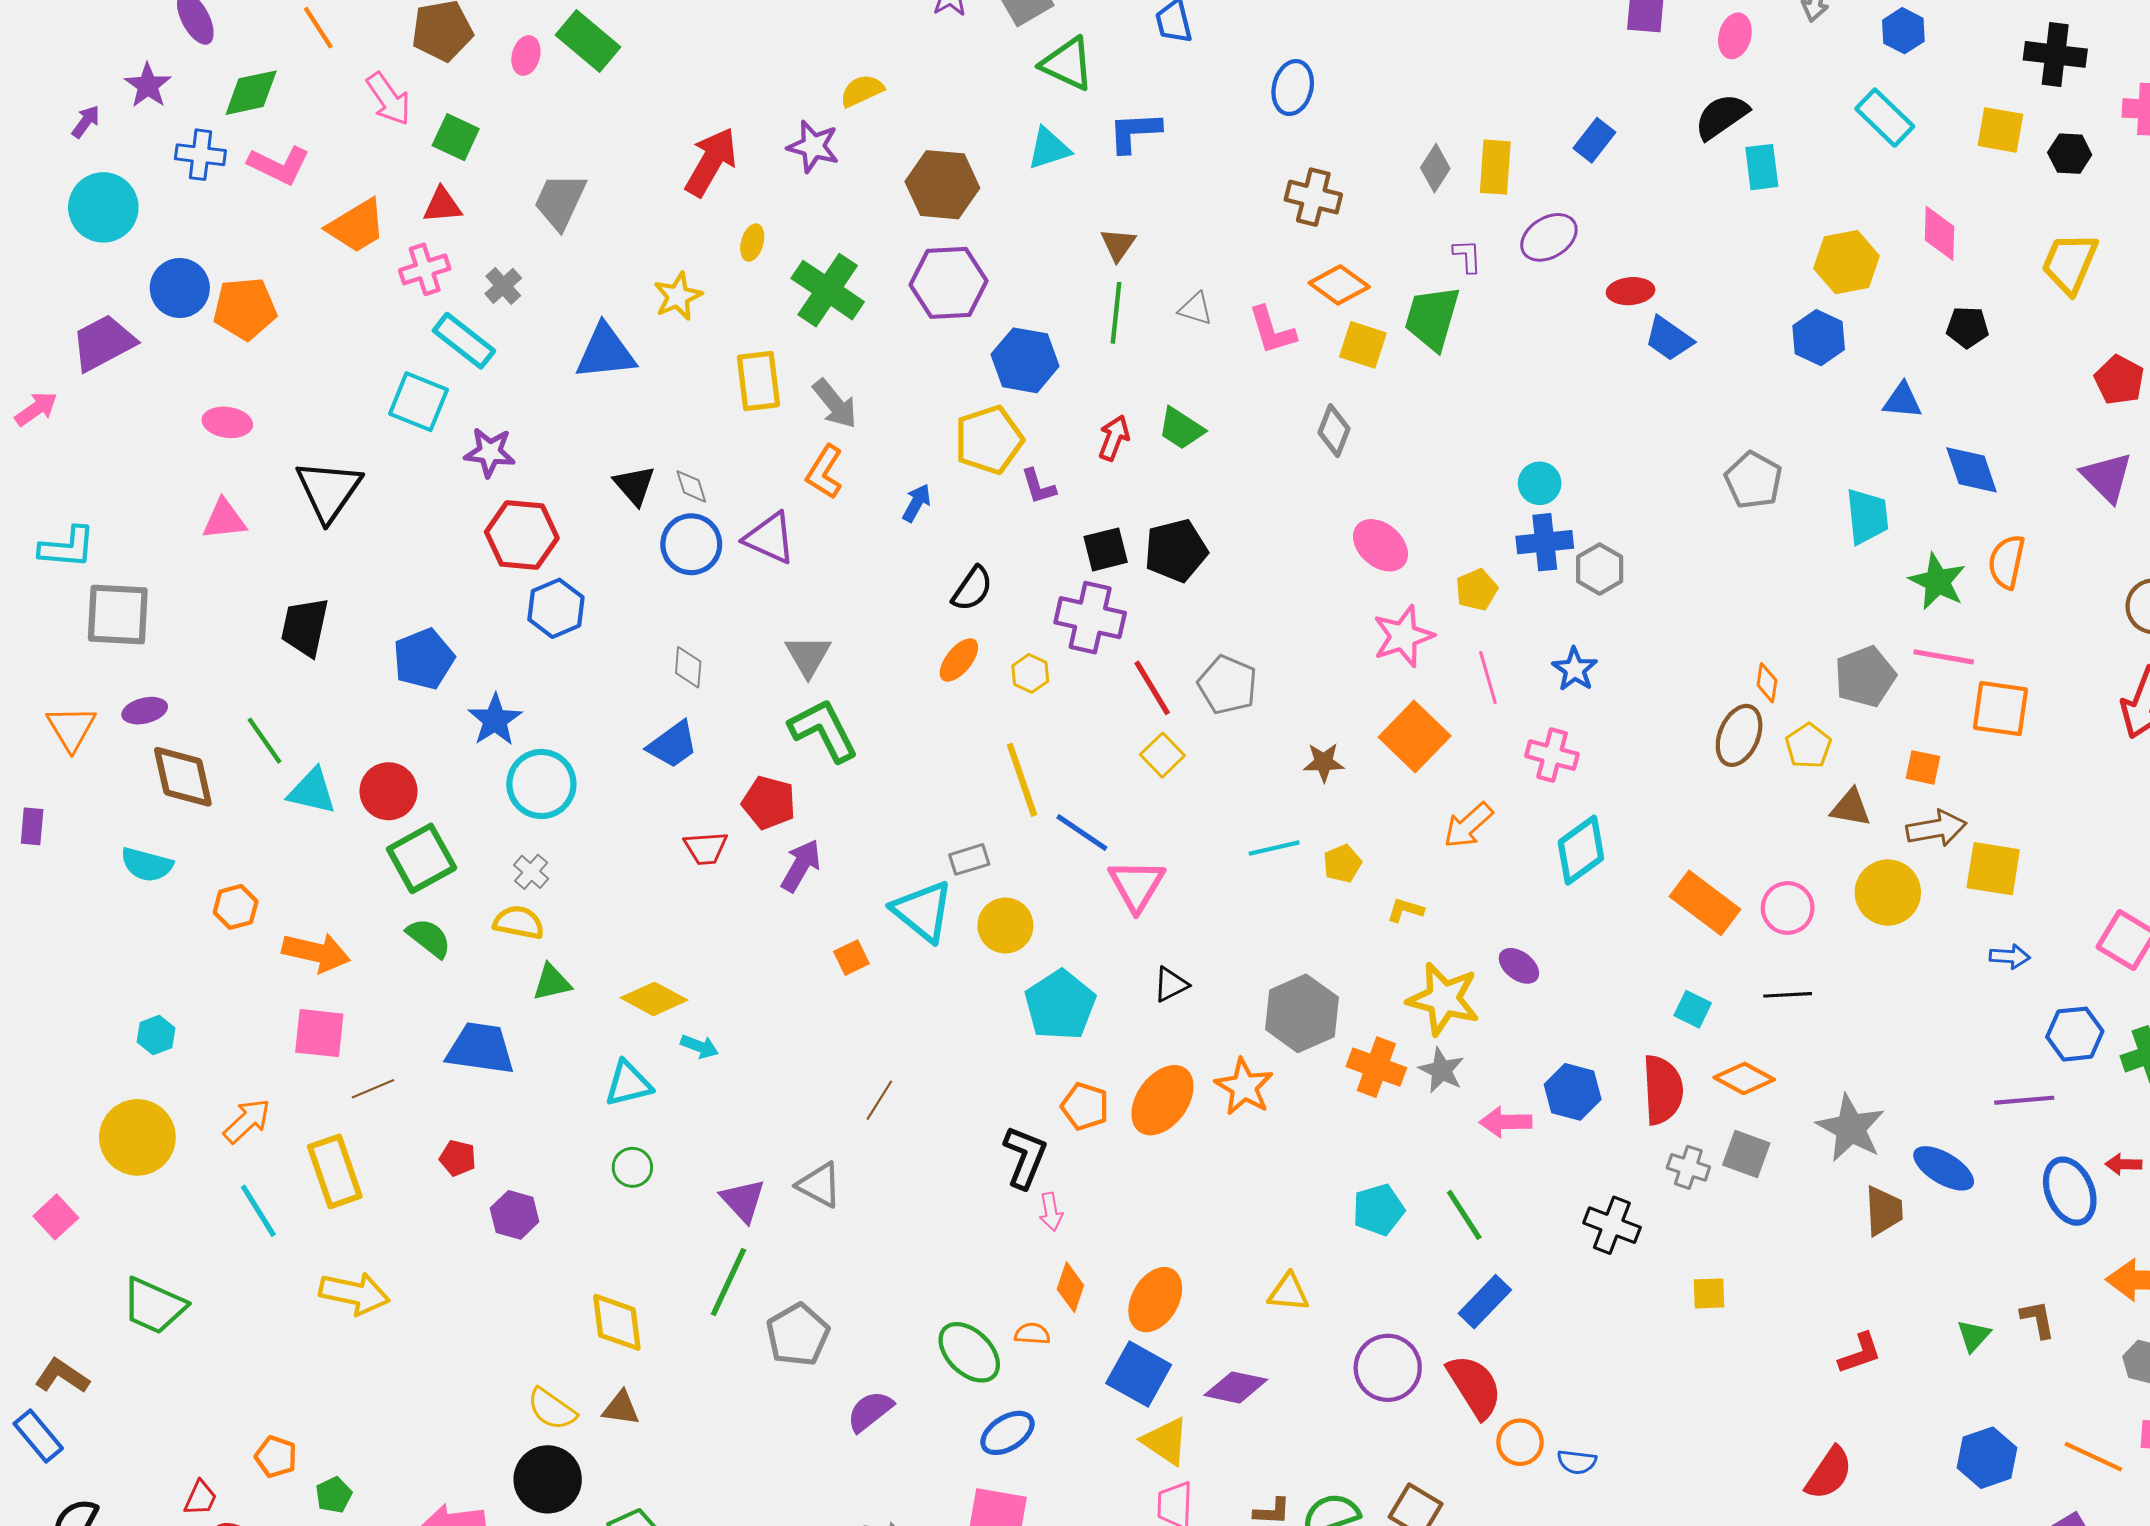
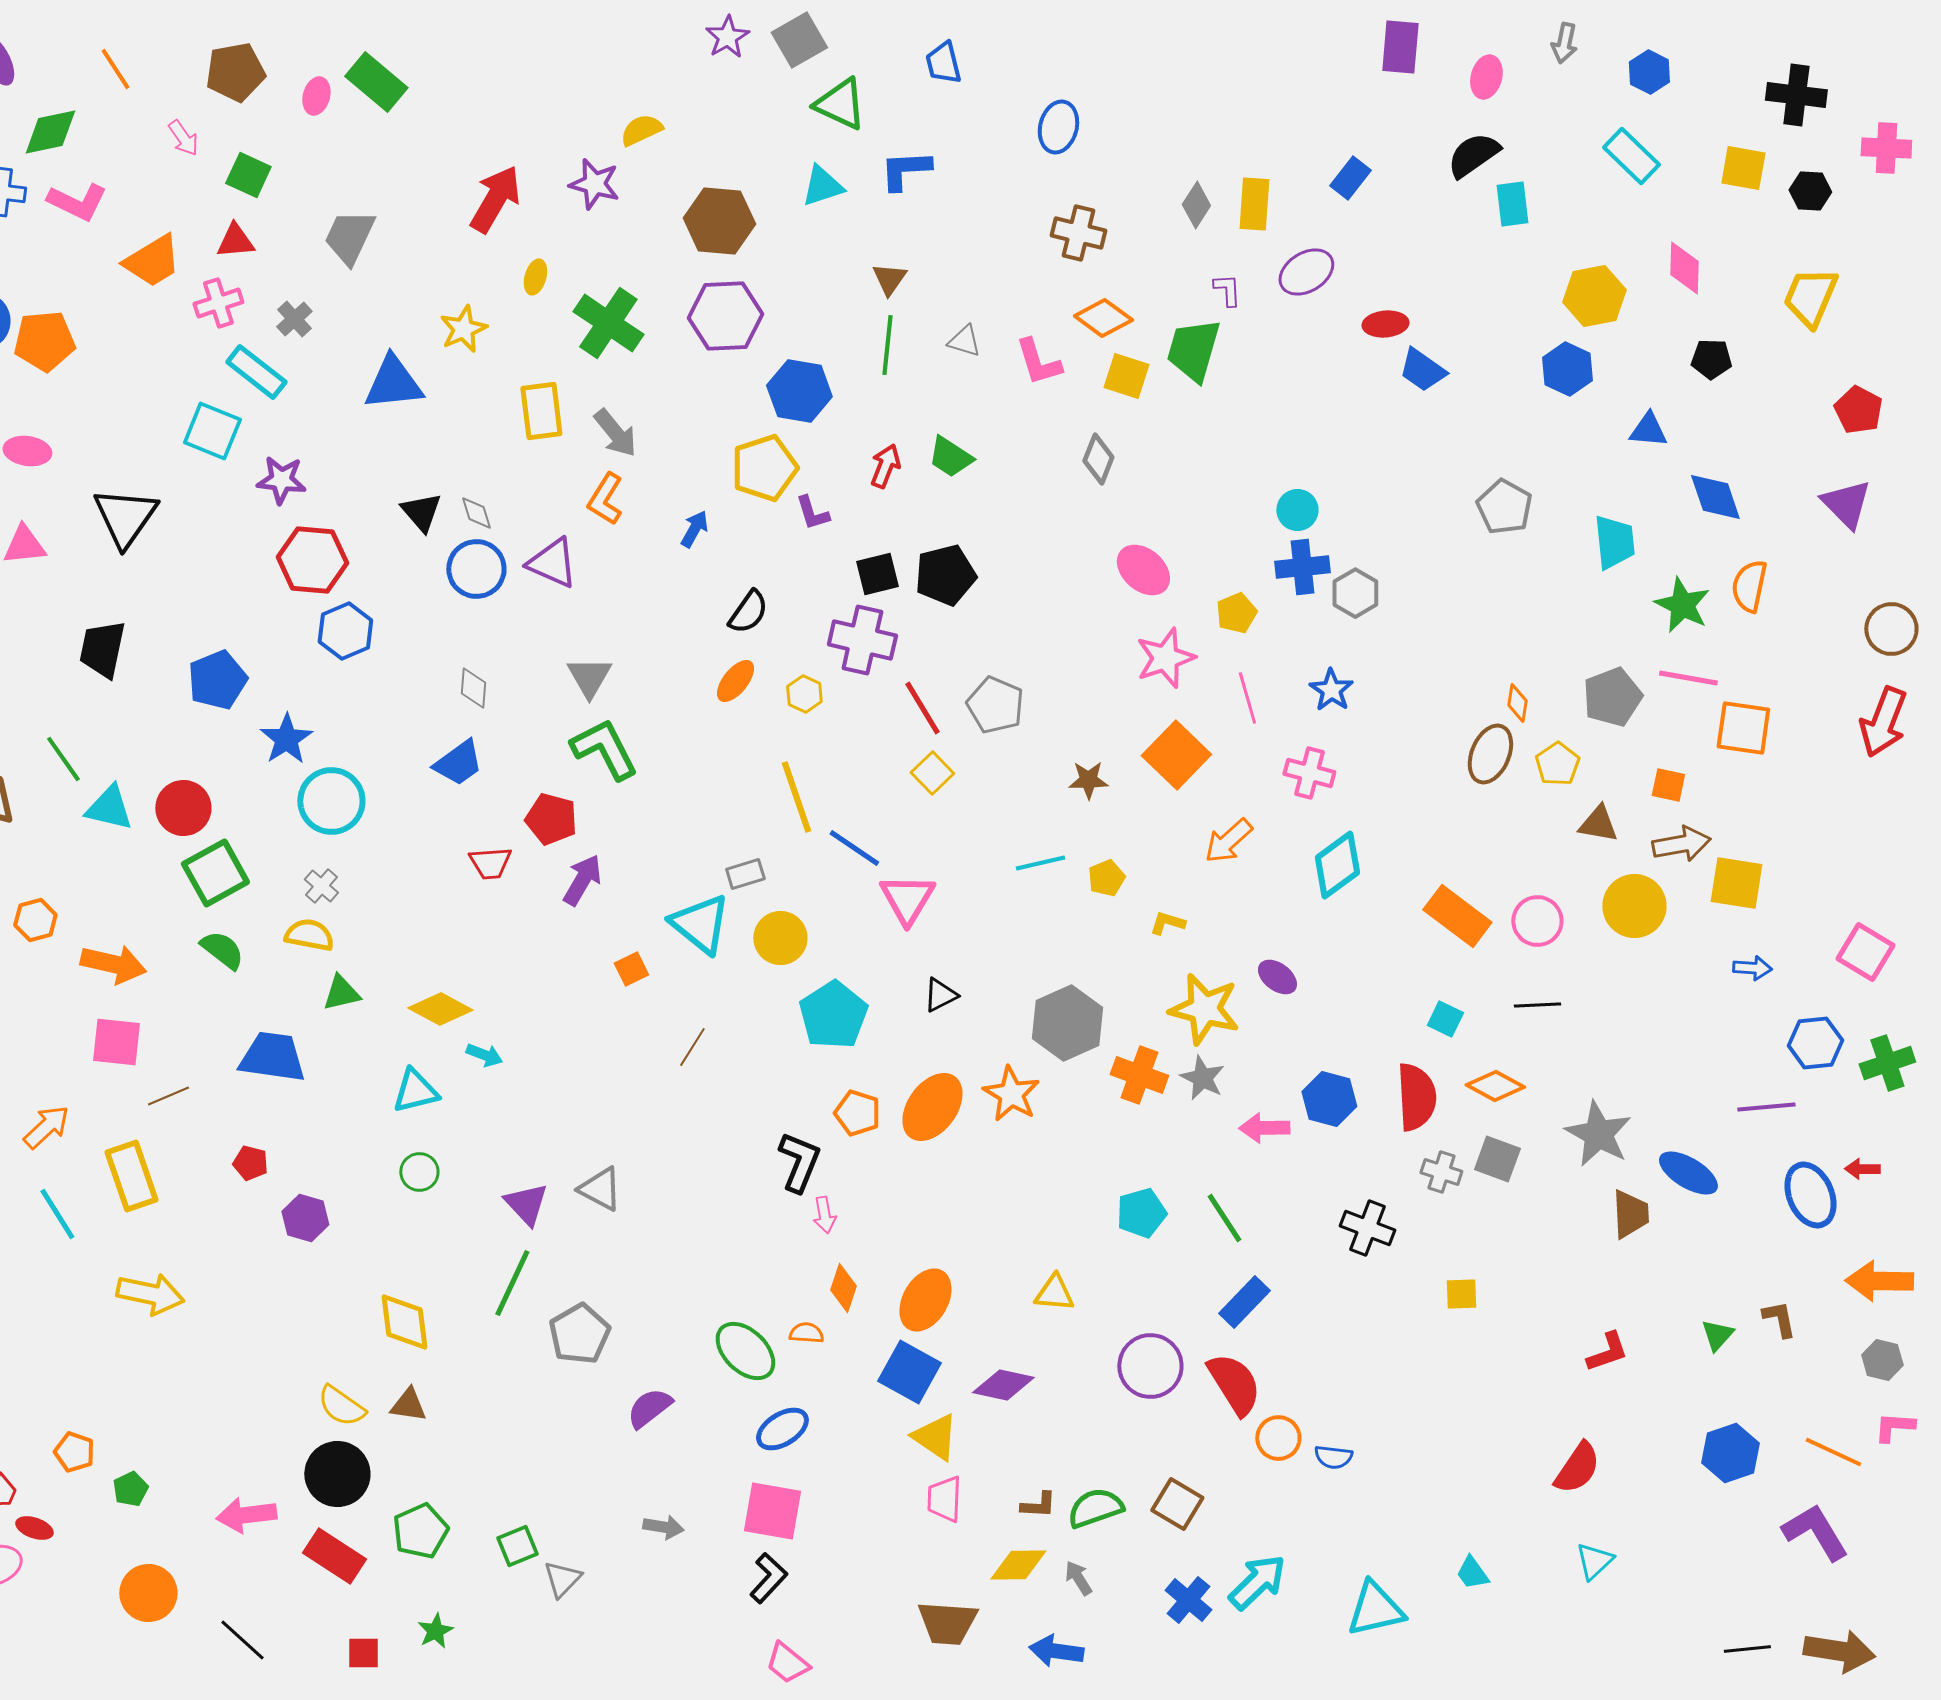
pink arrow: (389, 99) -> (183, 138), size x0.7
brown line: (879, 1100) -> (692, 1047), moved

